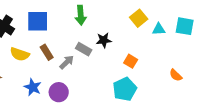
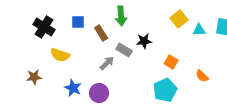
blue square: (38, 21) -> (78, 22), size x0.6
brown rectangle: (47, 52) -> (101, 33), moved
orange semicircle: (176, 75) -> (202, 76), moved

